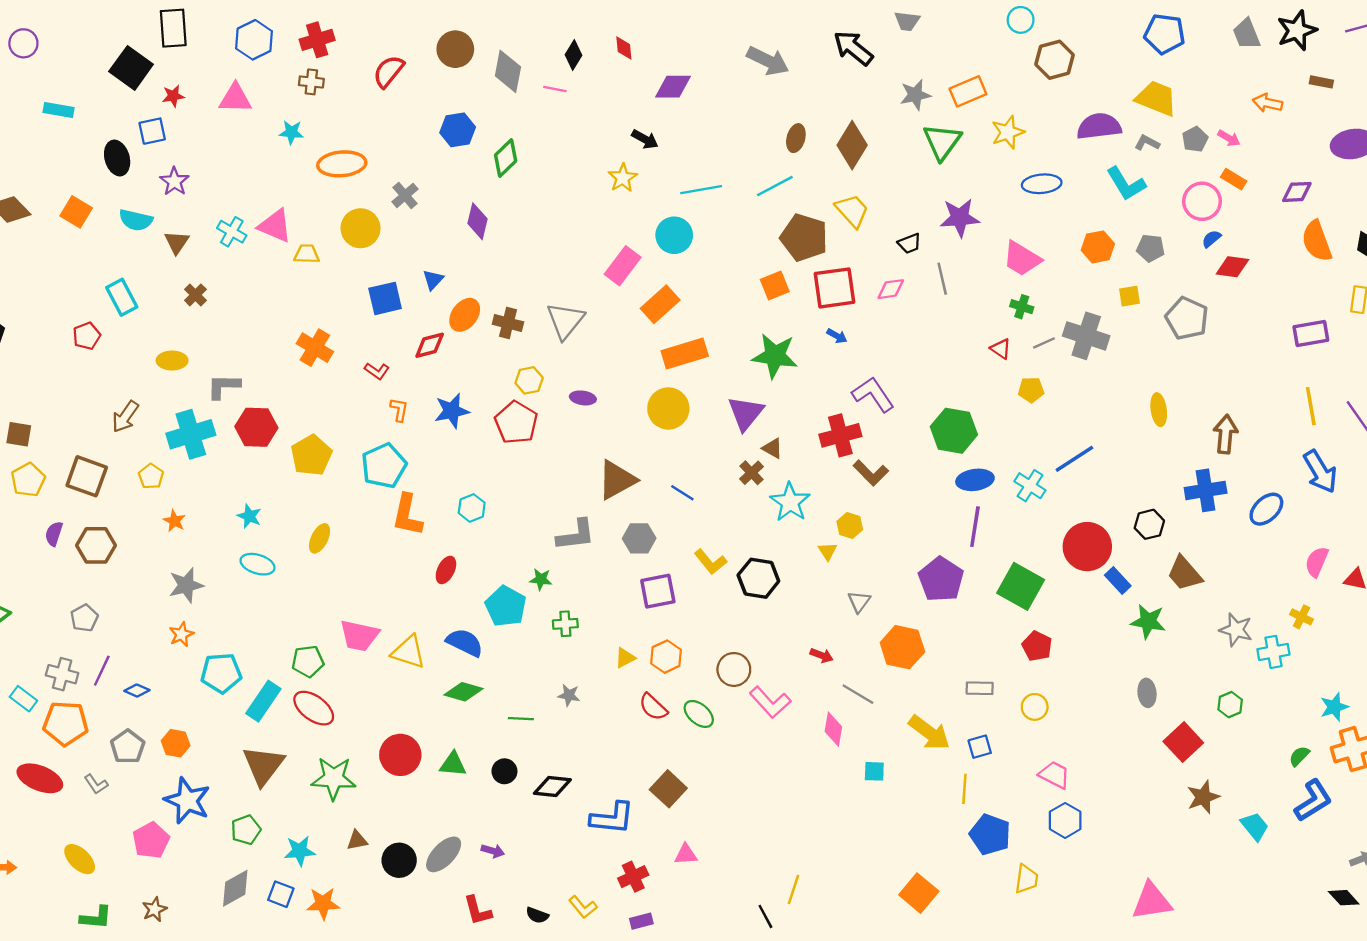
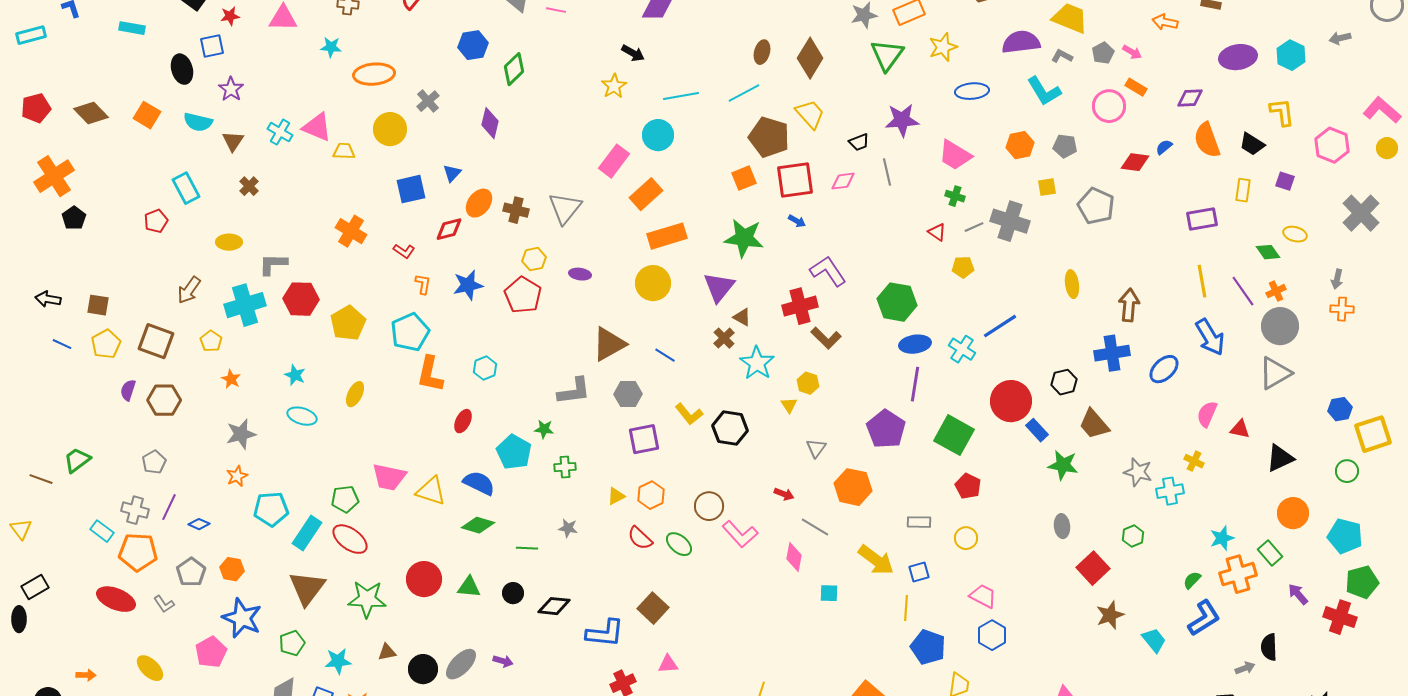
blue semicircle: (1211, 239) -> (1164, 147), moved

